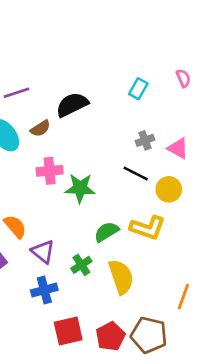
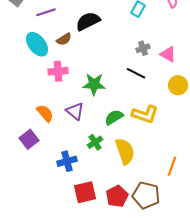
pink cross: (50, 171) -> (58, 71), moved
yellow circle: (169, 189) -> (178, 85), moved
purple triangle: (43, 252) -> (75, 111), moved

